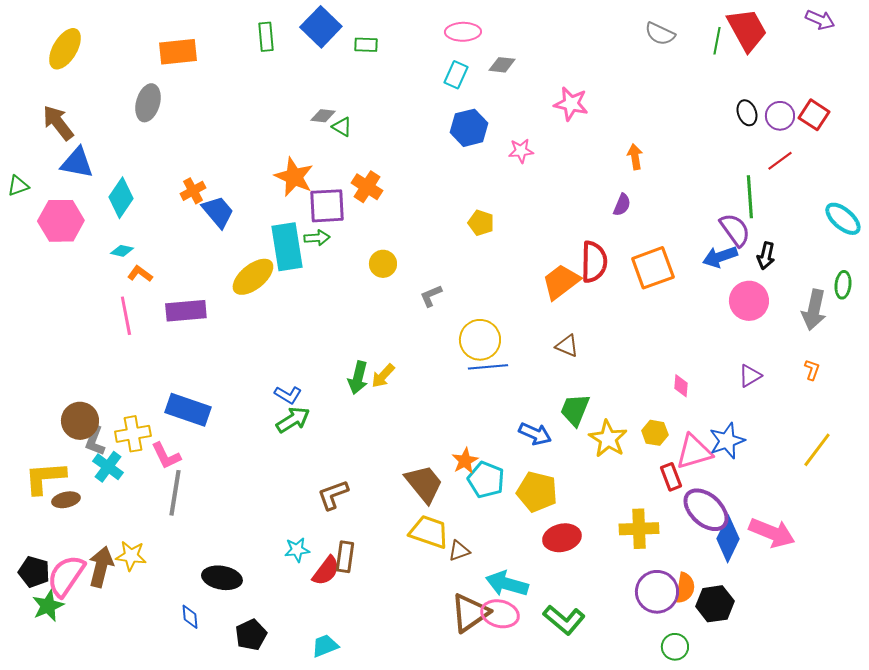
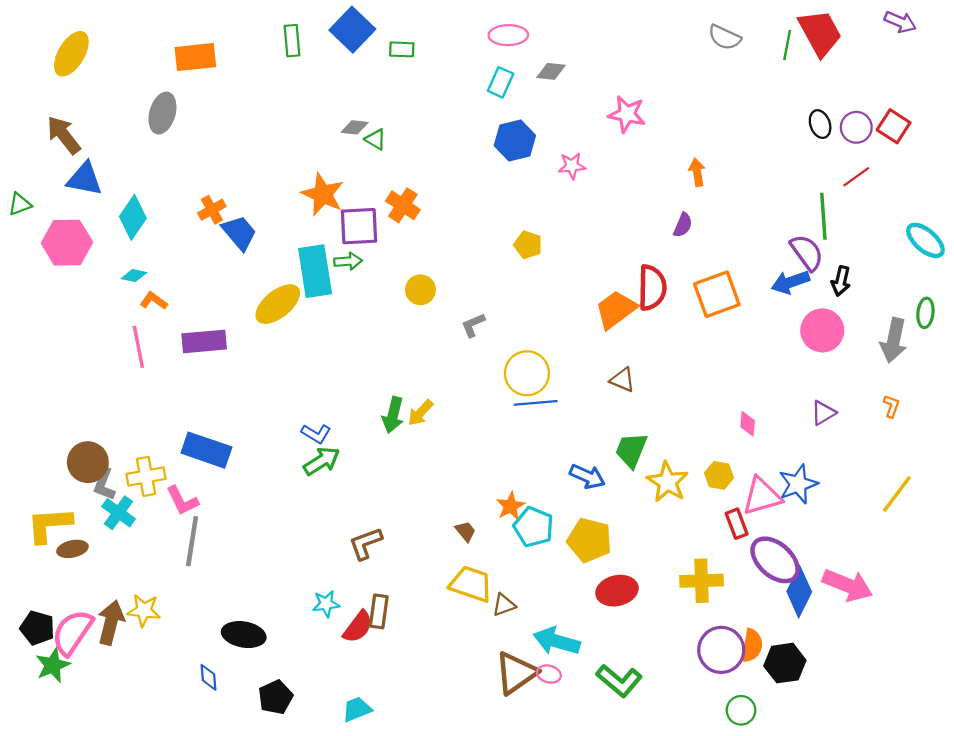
brown trapezoid: (424, 484) -> (465, 531), size x0.5
pink ellipse: (500, 614) -> (549, 674), size x0.6

